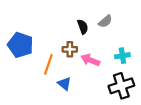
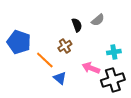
brown cross: (70, 49) -> (65, 46), turned -32
pink arrow: (90, 60) -> (91, 68), moved
orange line: (48, 64) -> (45, 60), turned -66

